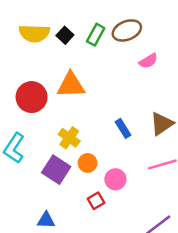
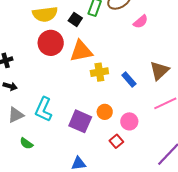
black square: (65, 35) -> (75, 19), moved
red circle: (32, 97) -> (51, 43), moved
yellow cross: (69, 138) -> (99, 72), moved, turned -36

